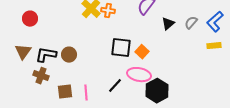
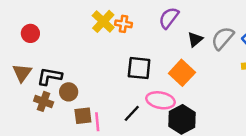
gray semicircle: (191, 23) -> (223, 38), size x1.5
orange square: (142, 52) -> (182, 73), moved, size x1.5
brown circle: (69, 55) -> (69, 92), moved
brown square: (65, 92) -> (83, 116), moved

